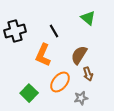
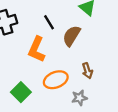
brown semicircle: (79, 55) -> (72, 36), moved
orange ellipse: (60, 82) -> (56, 80), turned 30

